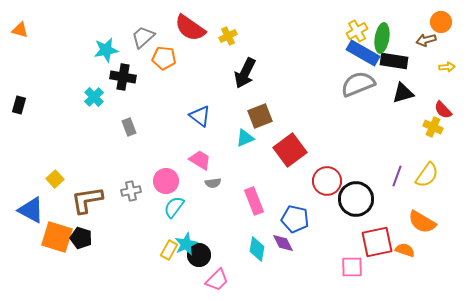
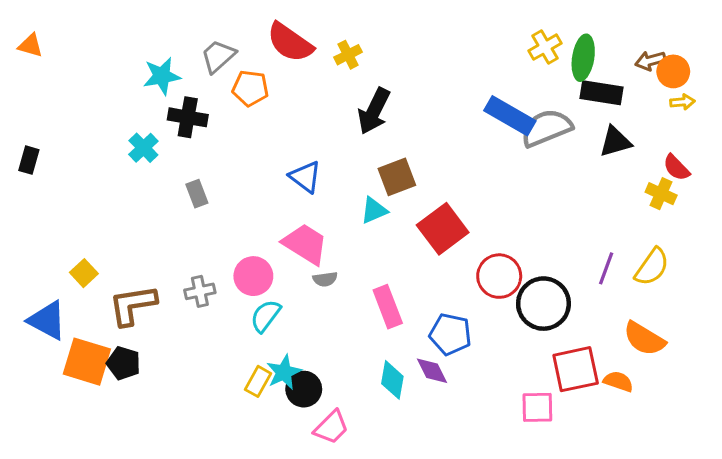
orange circle: (441, 22) -> (673, 71), moved
blue rectangle: (363, 53) -> (510, 116), moved
pink trapezoid: (200, 160) -> (305, 244), size x1.4

